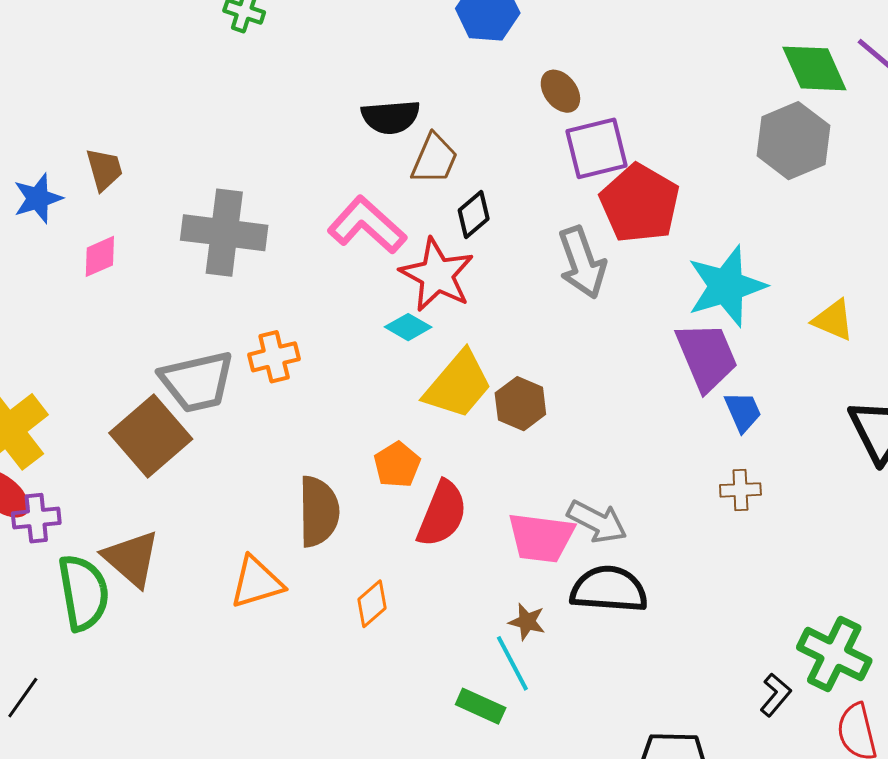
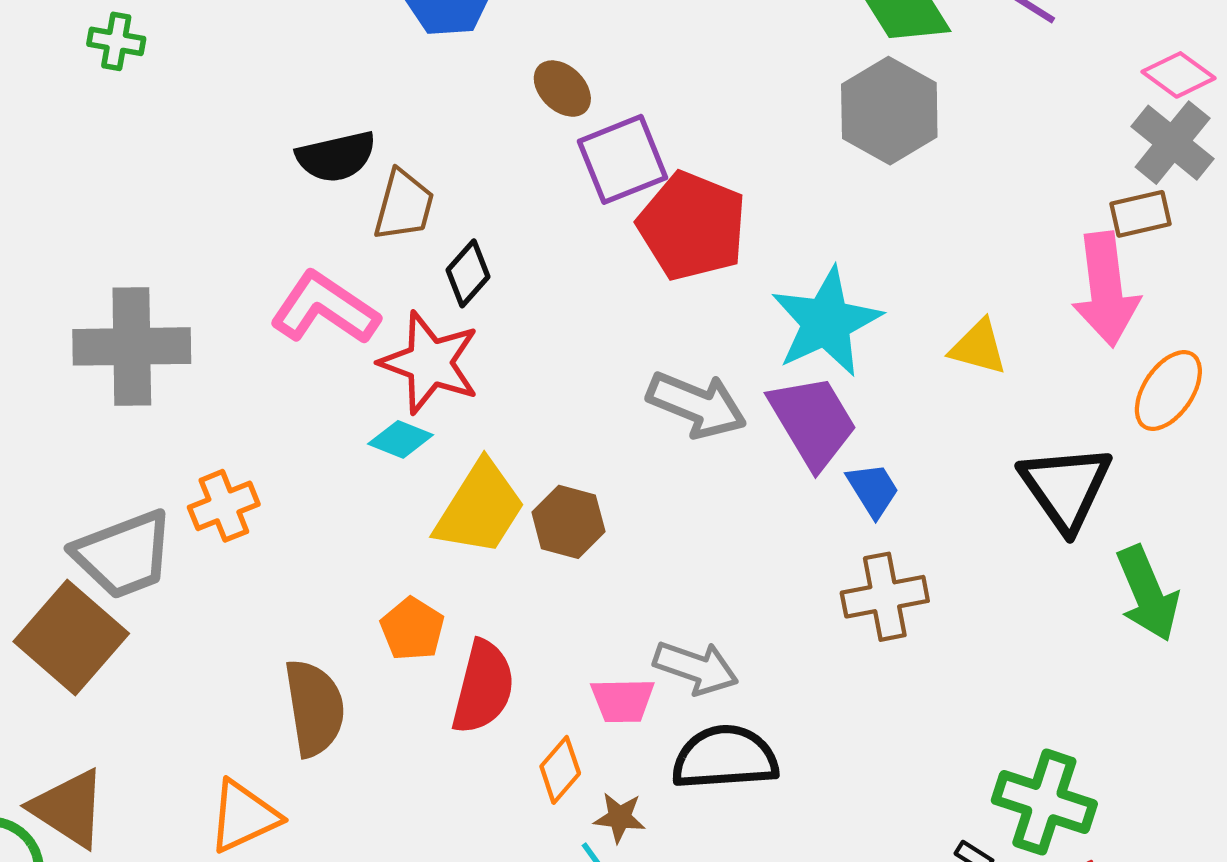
gray arrow: (582, 262) -> (697, 405), moved, turned -40
brown cross: (740, 490) -> (885, 597), size x1.5
pink trapezoid: (541, 538) -> (623, 700), size x0.7
orange diamond: (372, 604) -> (560, 770), moved

